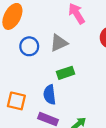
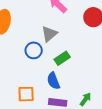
blue circle: (29, 46) -> (34, 50), moved

